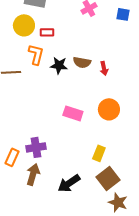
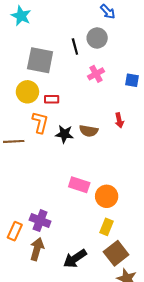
red arrow: (104, 68) -> (119, 120), moved
orange circle: (109, 109) -> (107, 196), moved
purple cross: (36, 147) -> (40, 221), turned 30

